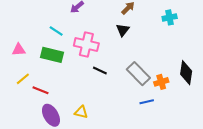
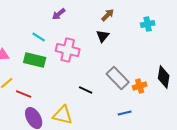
black line: (100, 70) -> (86, 90), moved
blue line: (147, 102) -> (125, 113), moved
yellow triangle: (81, 112) -> (63, 115), size x1.5

